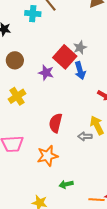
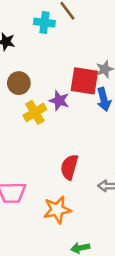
red square: (65, 57) -> (84, 81), turned -35
yellow cross: (17, 96) -> (35, 112), moved

